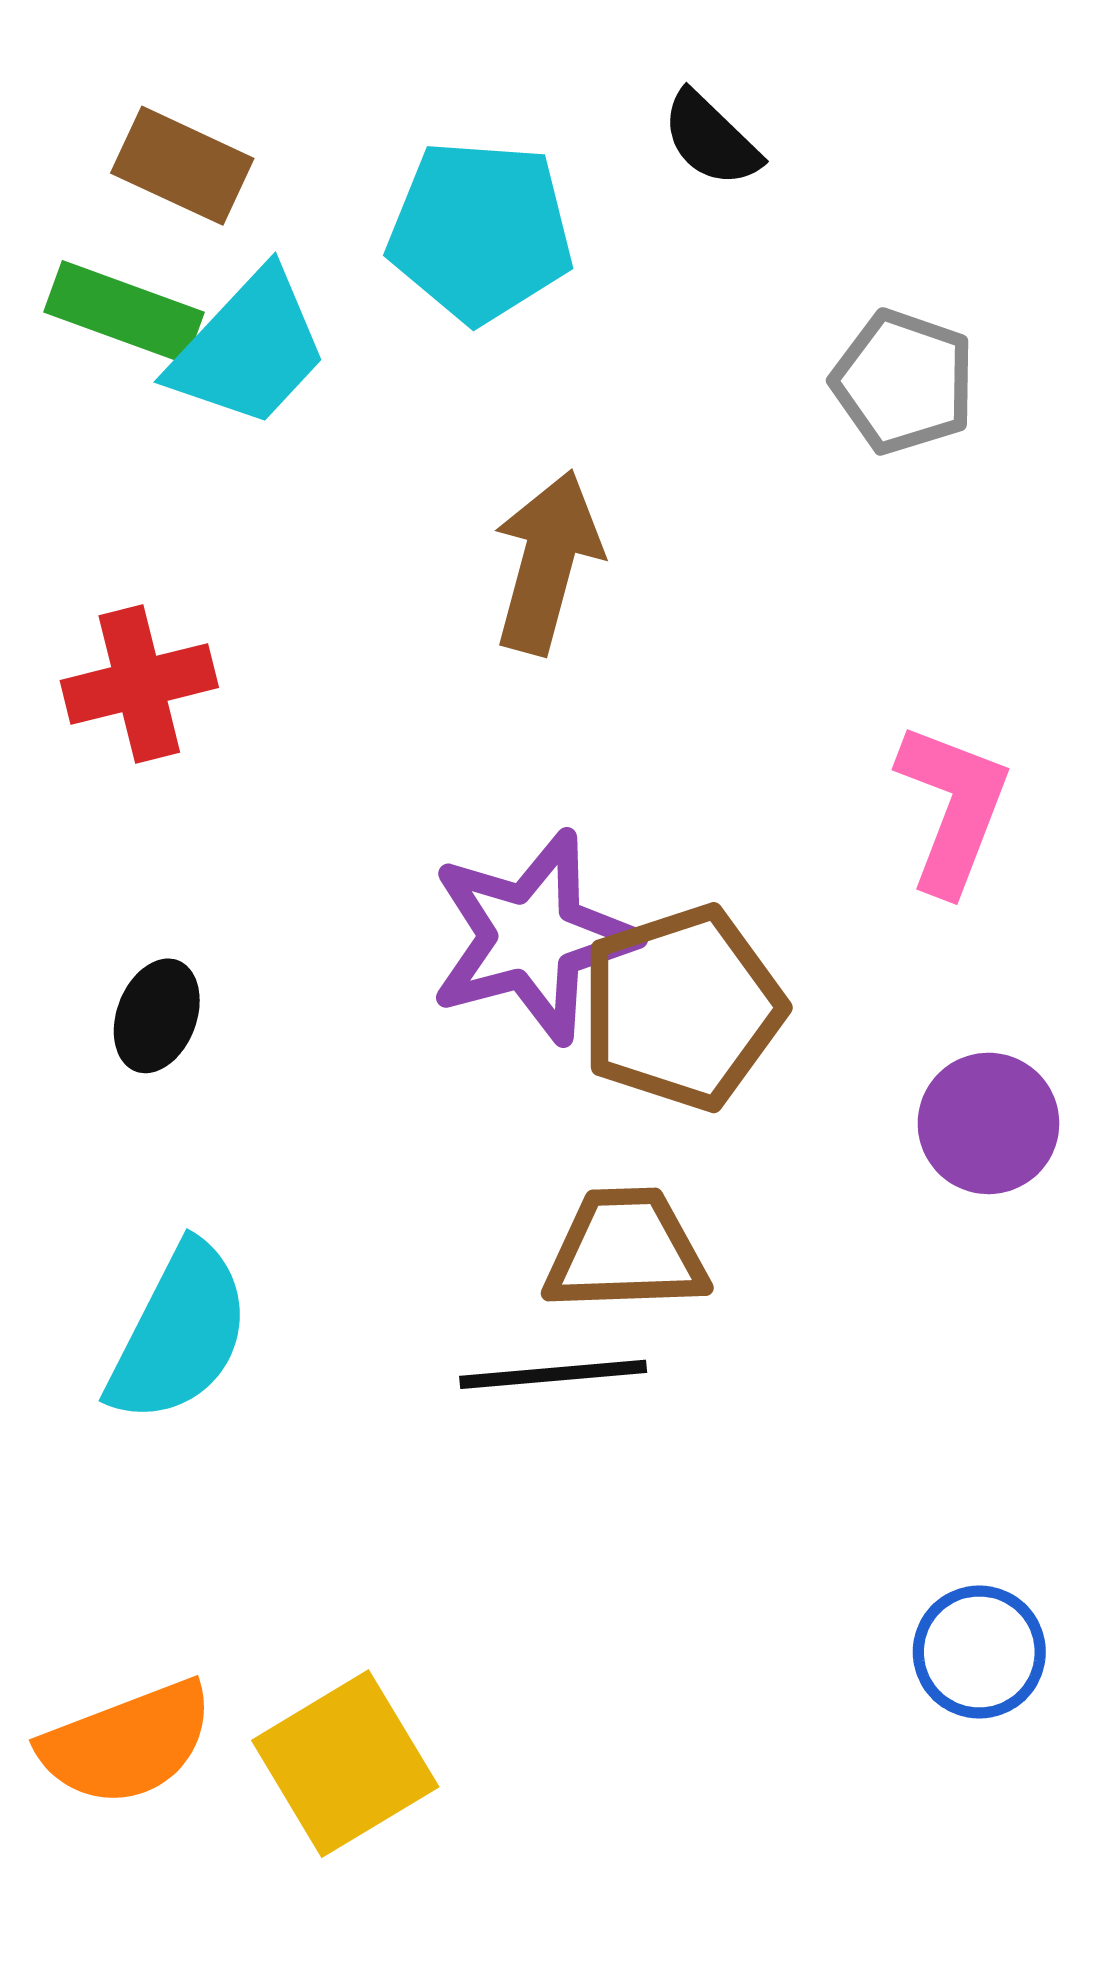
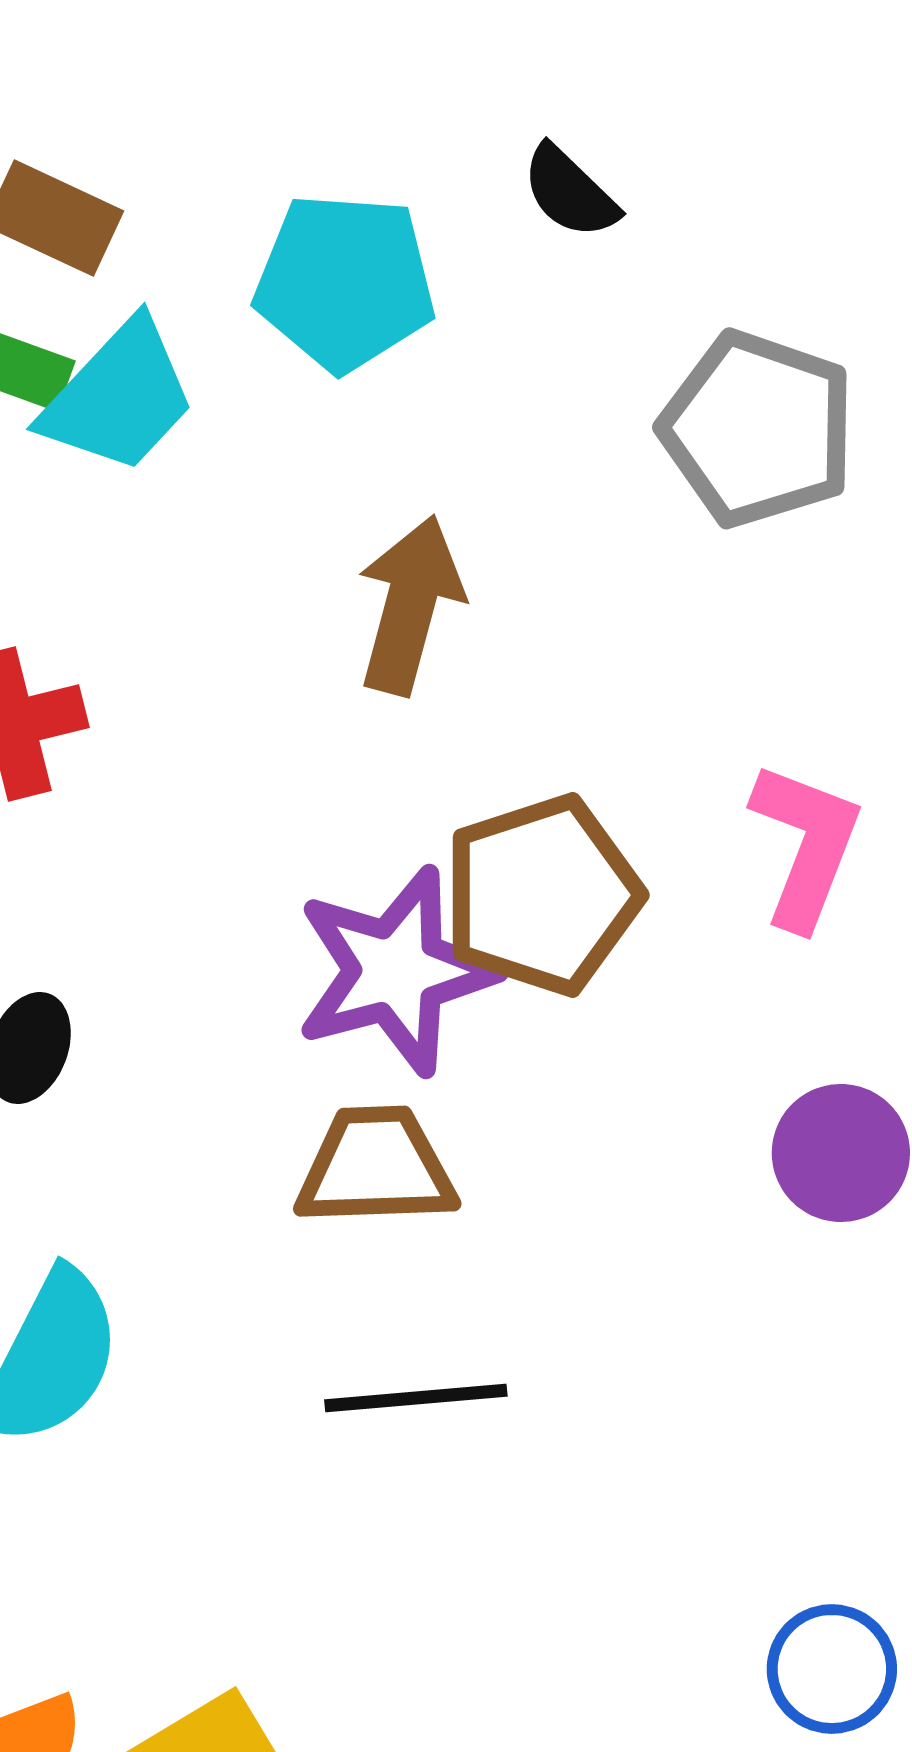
gray pentagon: (903, 382) -> (758, 429), size x1.4
brown pentagon: (682, 1008) -> (542, 895), moved
brown trapezoid: (626, 1250) -> (376, 1167), moved

